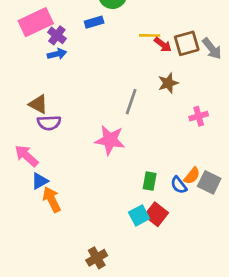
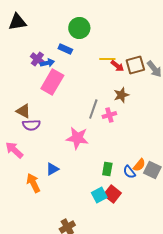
pink rectangle: (36, 22) -> (52, 82), moved, turned -35
blue rectangle: (94, 22) -> (65, 49), turned 40
blue arrow: (57, 54) -> (47, 63), moved
pink cross: (199, 116) -> (109, 115), moved
blue triangle: (40, 181) -> (52, 169), moved

